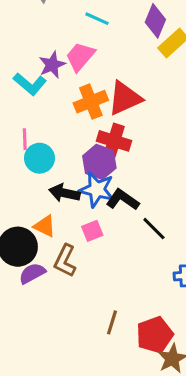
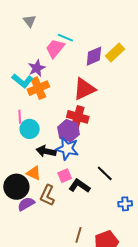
purple diamond: (155, 21) -> (94, 56), moved, turned 45
pink trapezoid: (80, 57) -> (55, 48), moved
orange cross: (91, 102) -> (38, 88), moved
black L-shape: (123, 200) -> (79, 186), moved

